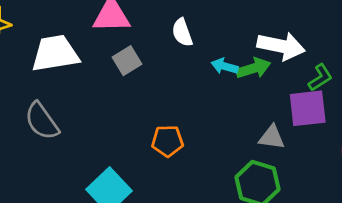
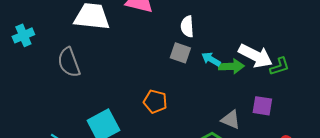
gray square: (127, 61) -> (180, 53), moved, turned 35
green L-shape: (320, 78) -> (280, 66), moved
purple square: (308, 108) -> (262, 106), size x0.7

